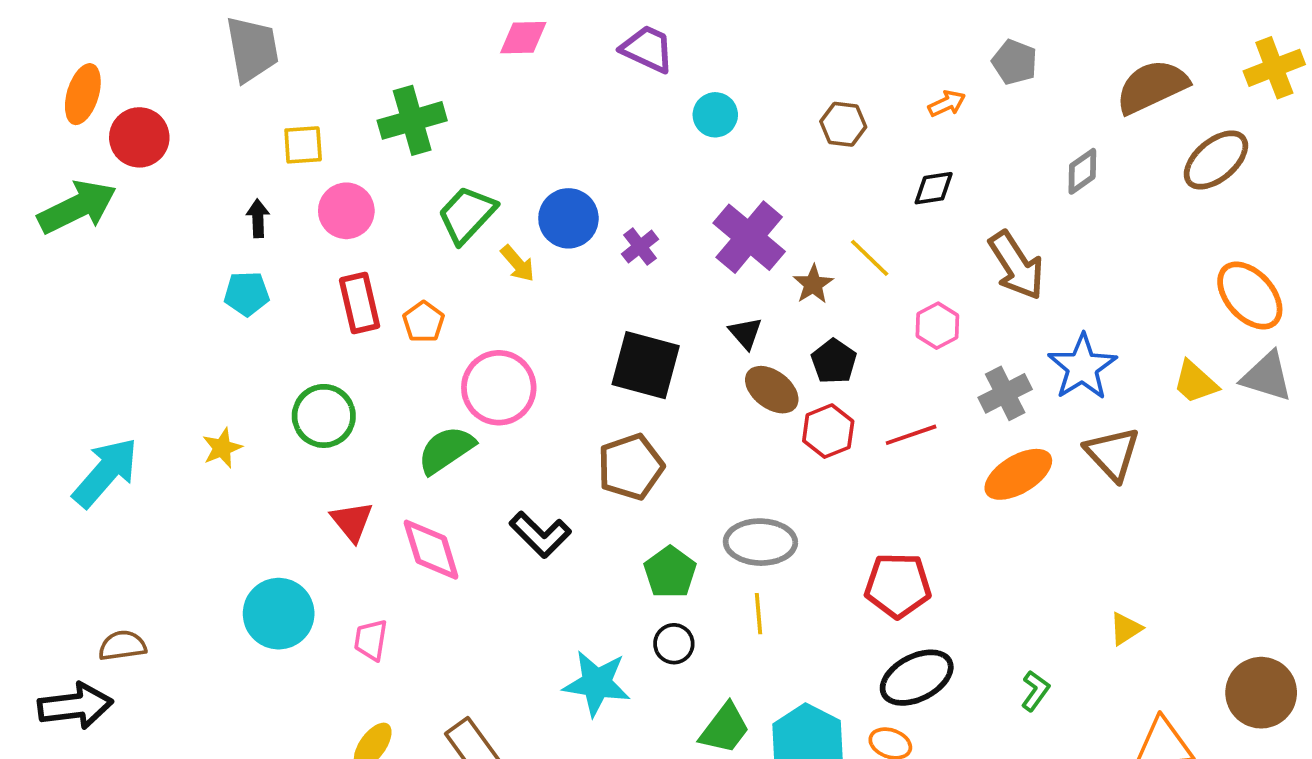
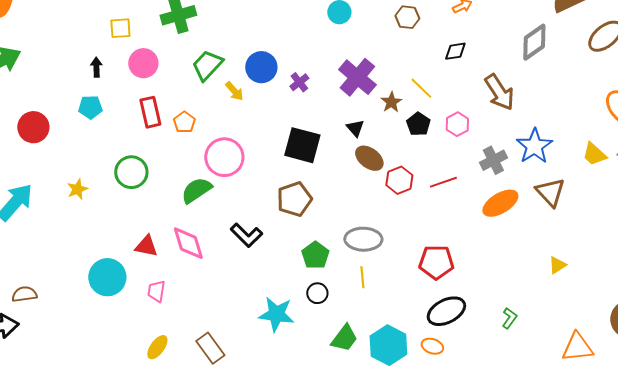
red circle: (139, 137) -> (33, 127), moved
gray diamond: (1082, 171) -> (534, 42), size x1.5
black pentagon: (834, 361) -> (418, 124), moved
red triangle: (352, 521) -> (146, 246), moved, turned -40
yellow triangle: (1126, 629) -> (557, 265), moved

